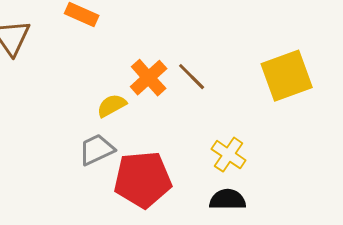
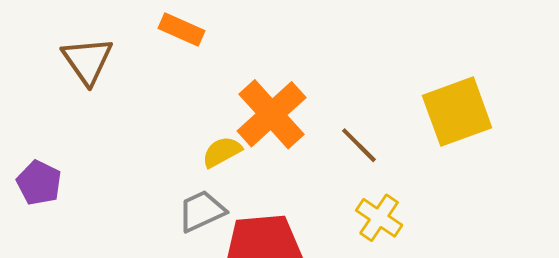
brown line: (192, 77) -> (359, 145), moved
orange cross: (149, 78) -> (272, 114), size x1.4

